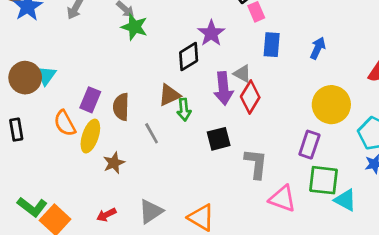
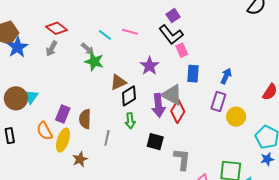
black diamond: (189, 57) -> (129, 96), moved
gray triangle: (242, 74) -> (172, 95), size x1.6
brown triangle: (169, 95) -> (118, 82), moved
yellow circle: (331, 105) -> (236, 117), size x0.7
gray line: (152, 133) -> (107, 138), turned 42
black square: (219, 139) -> (155, 142), turned 30
purple rectangle: (309, 145) -> (218, 101), moved

